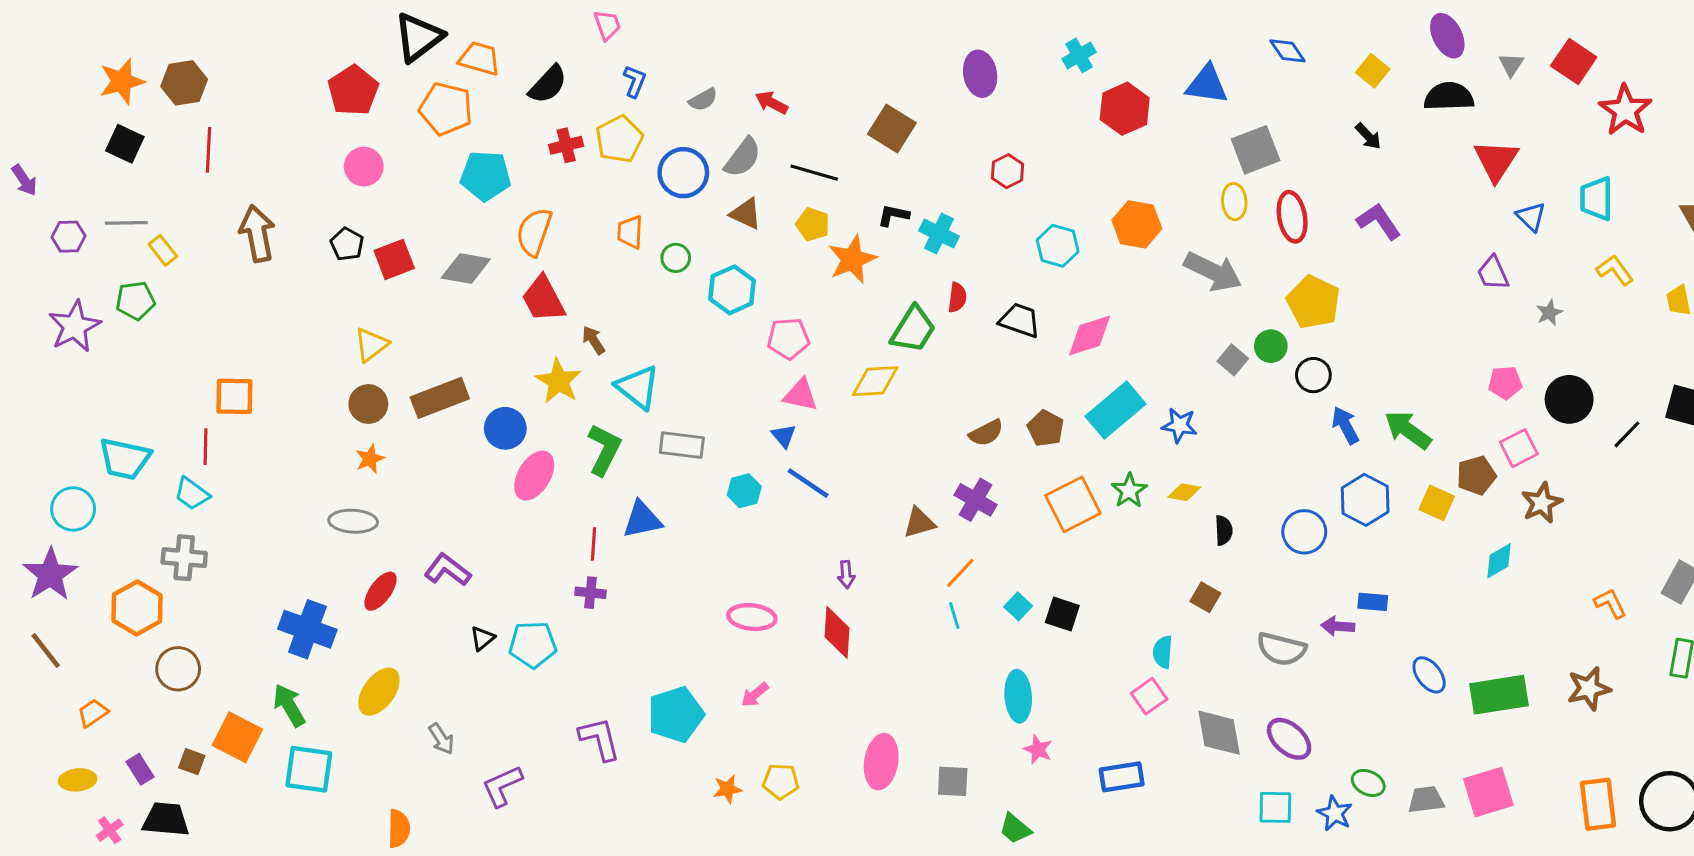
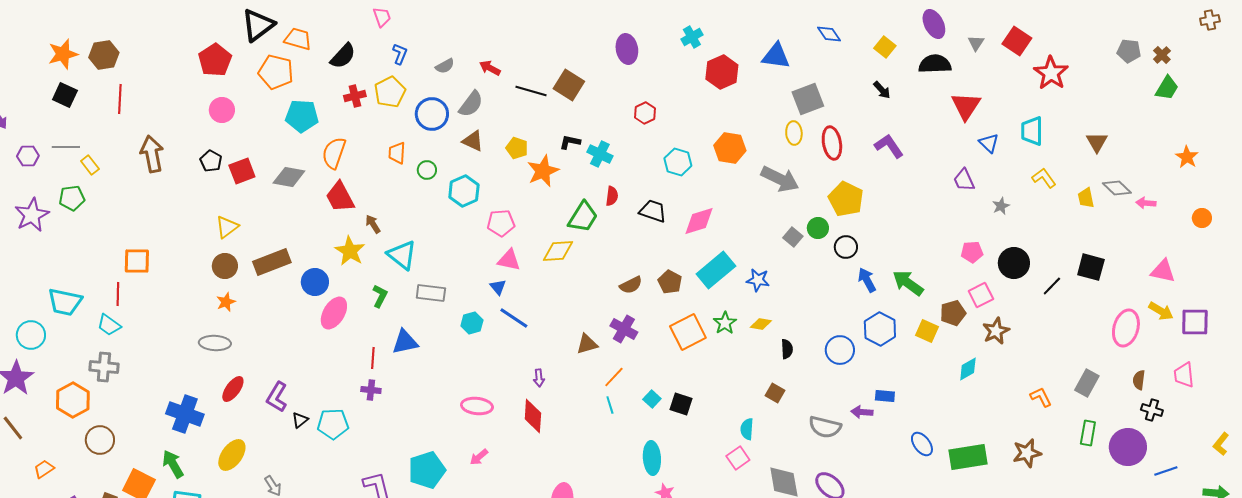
black line: (814, 173) -> (531, 91), moved
green L-shape: (604, 450) -> (380, 296), size x0.7
purple L-shape: (447, 570) -> (277, 397), moved, turned -96

